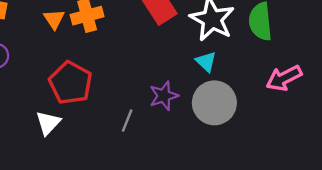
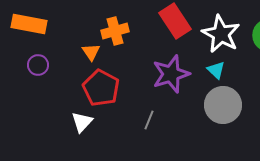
orange triangle: (54, 19) -> (91, 52), moved
purple star: (164, 96) -> (171, 74), moved, size x1.5

